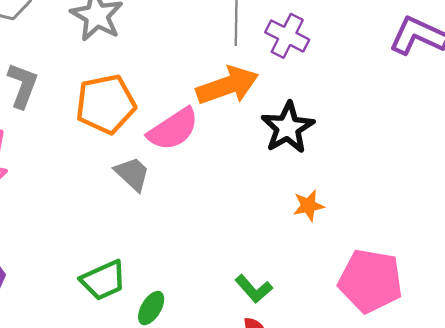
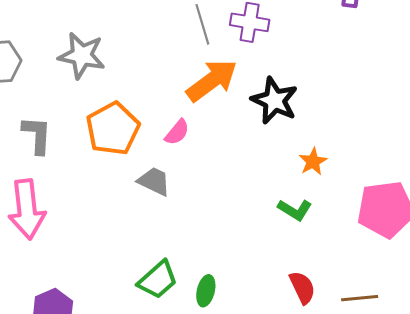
pink semicircle: (173, 129) -> (177, 132), size x0.6
green L-shape: (254, 289) -> (295, 210), moved

